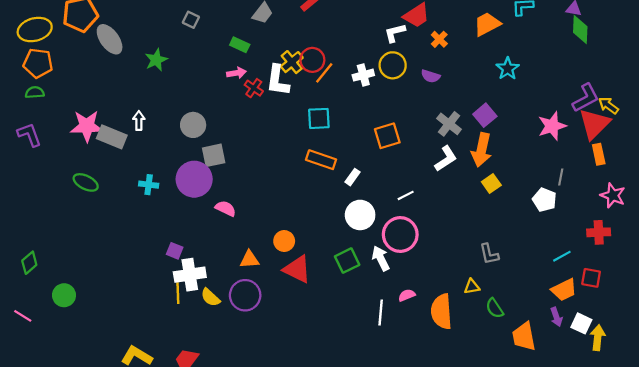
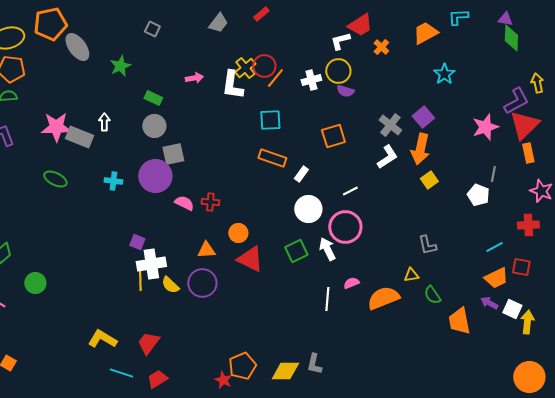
green rectangle: (240, 45) -> (153, 98), moved
purple semicircle: (431, 76) -> (345, 91), moved
red cross: (254, 88) -> (210, 202), moved, turned -30
yellow arrow: (608, 105) -> (537, 83), moved, turned 42
orange semicircle: (441, 312) -> (383, 298), turned 72
purple arrow: (556, 317) -> (489, 303), turned 138

